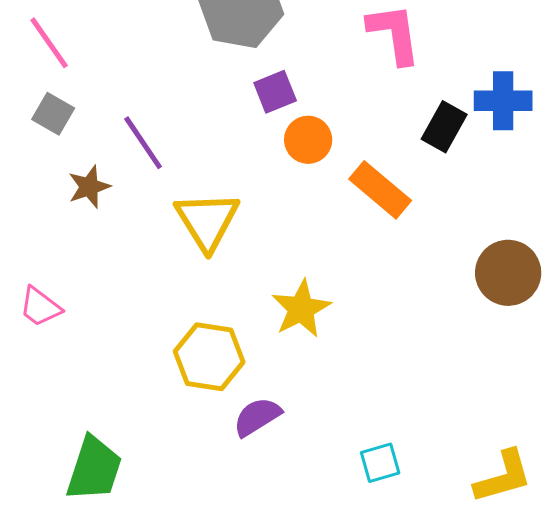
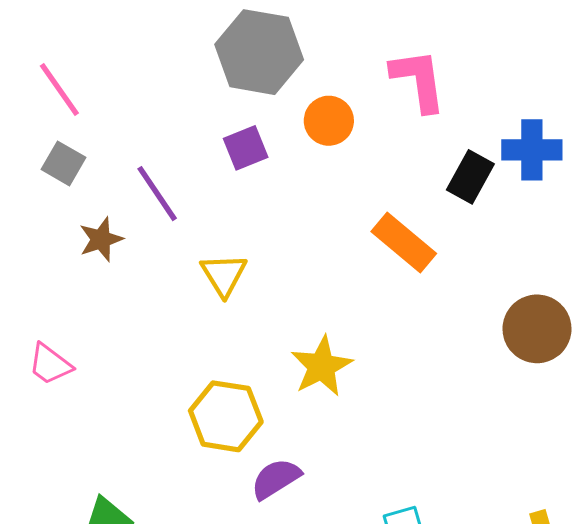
purple square: (275, 92) -> (246, 148), moved
orange circle: (308, 140) -> (329, 121), moved
yellow triangle: (207, 221) -> (224, 275), size x0.7

